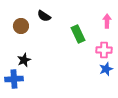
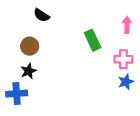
black semicircle: (44, 16) -> (42, 15), moved
brown circle: (21, 26) -> (30, 46), moved

